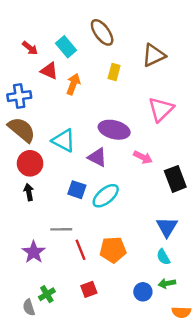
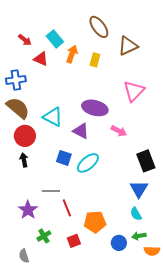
brown ellipse: (102, 32) -> (99, 27), moved
orange arrow: (73, 84) -> (72, 54), moved
black rectangle: (175, 179) -> (146, 161), moved
orange pentagon: (113, 250) -> (95, 222), moved
green cross: (47, 294) -> (44, 236), moved
orange semicircle: (181, 312) -> (152, 251), moved

